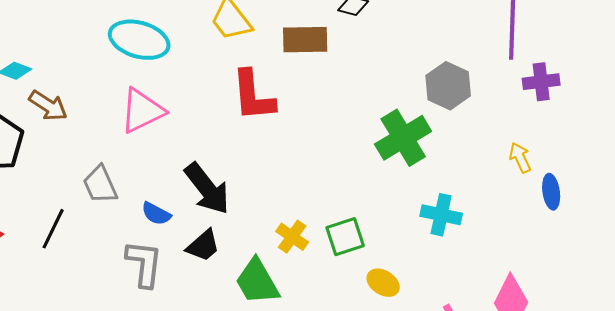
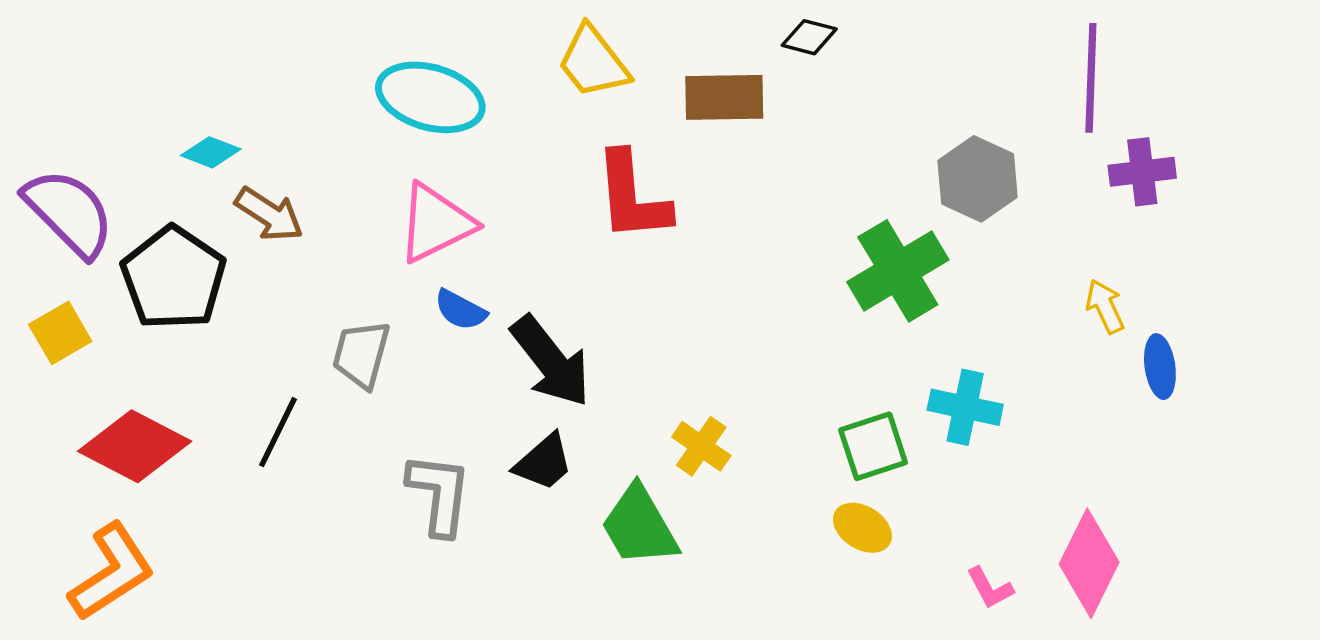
gray trapezoid: (100, 185) -> (361, 354), turned 39
blue semicircle: (156, 214) -> (460, 310), moved
green square: (345, 237) -> (873, 446), moved

